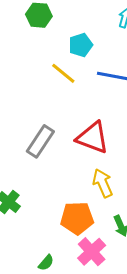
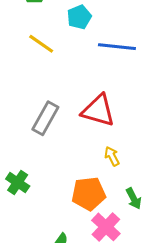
yellow line: (63, 73) -> (41, 44), moved
yellow arrow: (103, 183) -> (112, 156), size x0.7

